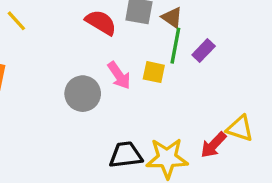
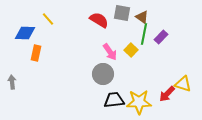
yellow square: (154, 72) -> (131, 50), turned 32
gray circle: (83, 94) -> (103, 74), moved

